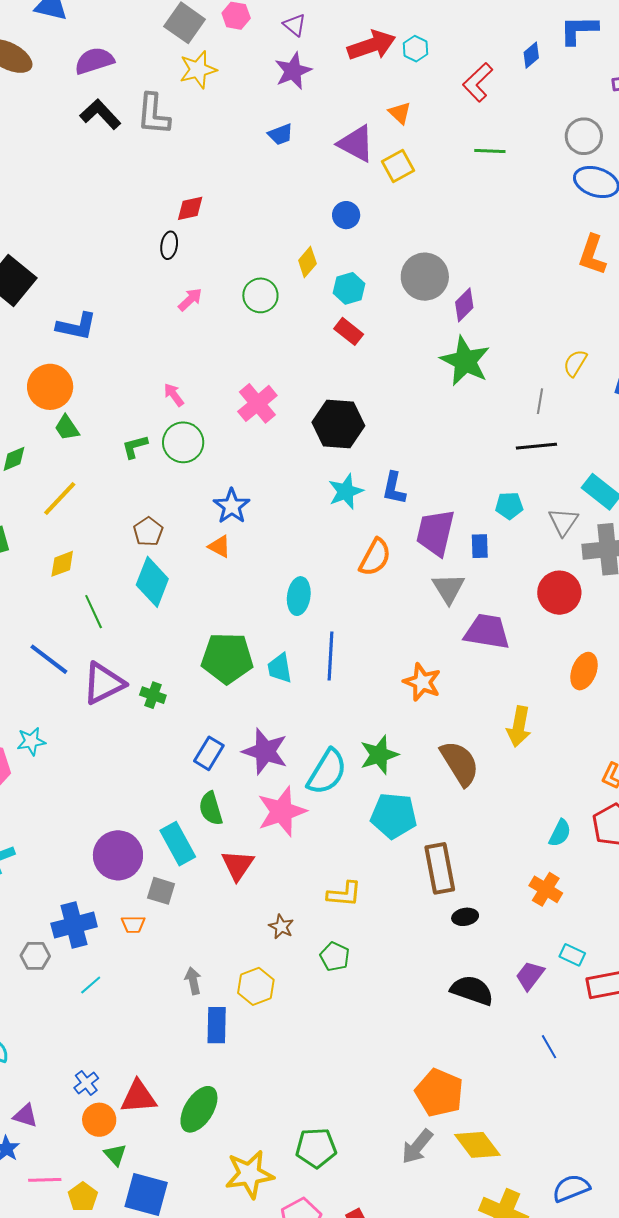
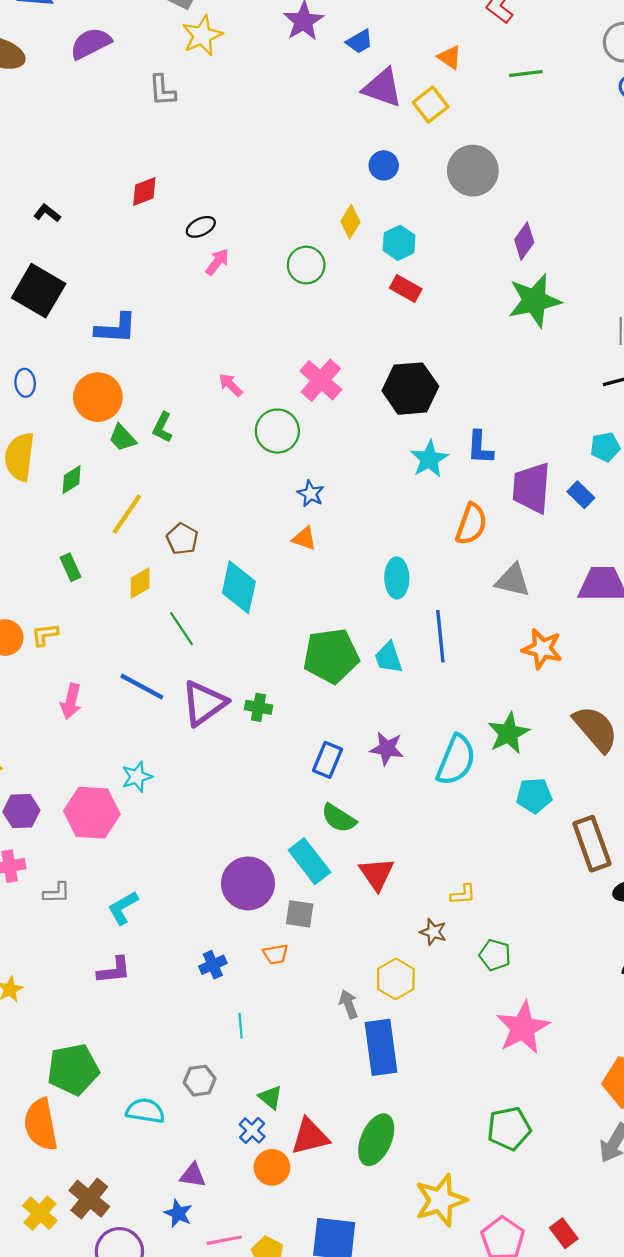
orange triangle: (400, 113) -> (450, 57), moved
black L-shape: (100, 114) -> (47, 213), moved, size x0.6
gray L-shape: (153, 114) -> (162, 90), size x0.7
blue trapezoid: (280, 134) -> (359, 41), moved
red diamond: (190, 208) -> (144, 191), moved
black ellipse: (169, 245) -> (201, 227), turned 64
gray circle: (425, 277) -> (473, 171), moved
pink arrow: (190, 300) -> (217, 262), moved
green star: (465, 361) -> (534, 301), turned -30
green circle: (183, 442) -> (277, 431), moved
green L-shape: (135, 447) -> (162, 427), moved, turned -40
blue star: (232, 506) -> (311, 494), size x0.7
brown pentagon: (148, 532) -> (182, 539), moved
blue rectangle: (480, 546) -> (581, 495), turned -35
gray triangle: (448, 588) -> (513, 580), moved, turned -36
purple star: (265, 751) -> (387, 749), size x0.7
green semicircle: (211, 808) -> (339, 818), turned -32
pink star: (282, 811) -> (523, 1028), moved
cyan pentagon: (394, 816) -> (534, 795), size x0.7
yellow L-shape: (344, 894) -> (463, 894), moved, size x0.7
blue cross: (74, 925) -> (213, 965), size x0.6
gray hexagon: (35, 956) -> (200, 1081), moved
cyan line: (91, 985) -> (241, 1026), turned -45
yellow hexagon: (256, 986) -> (396, 979), moved
blue rectangle: (217, 1025) -> (381, 1047), size x1.4
green pentagon: (316, 1148) -> (509, 1129), moved
green triangle: (115, 1155) -> (270, 1097), moved

